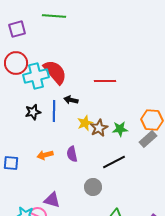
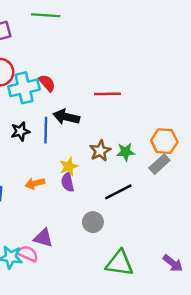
red semicircle: (55, 72) -> (47, 83), size x0.6
black arrow: (71, 100) -> (66, 117), size x1.5
yellow star: (85, 123) -> (69, 166), moved

